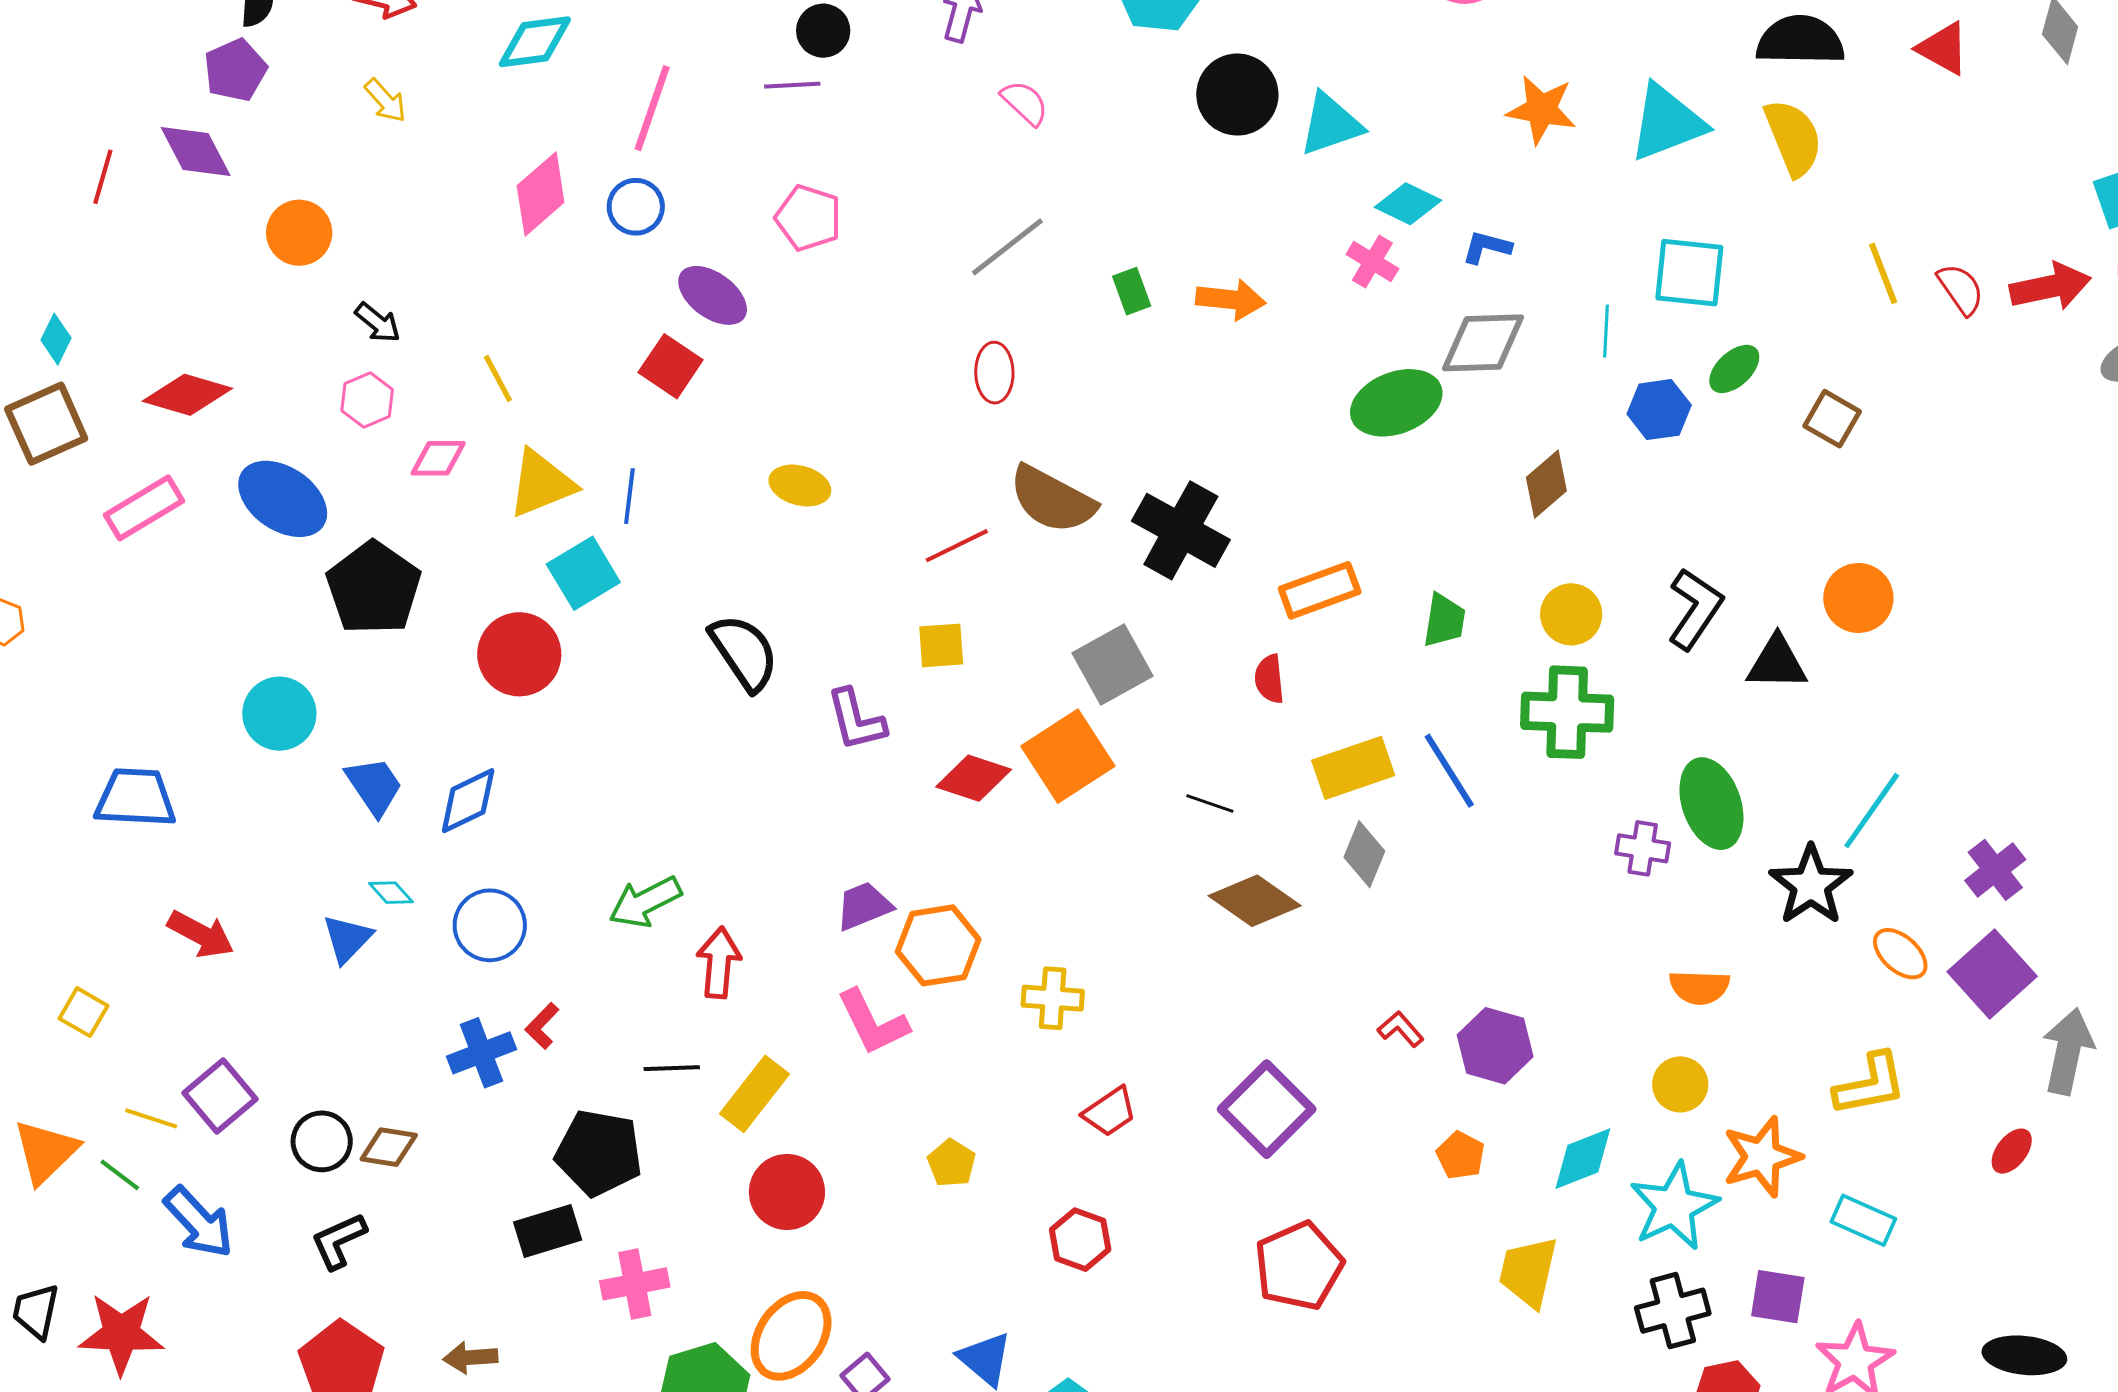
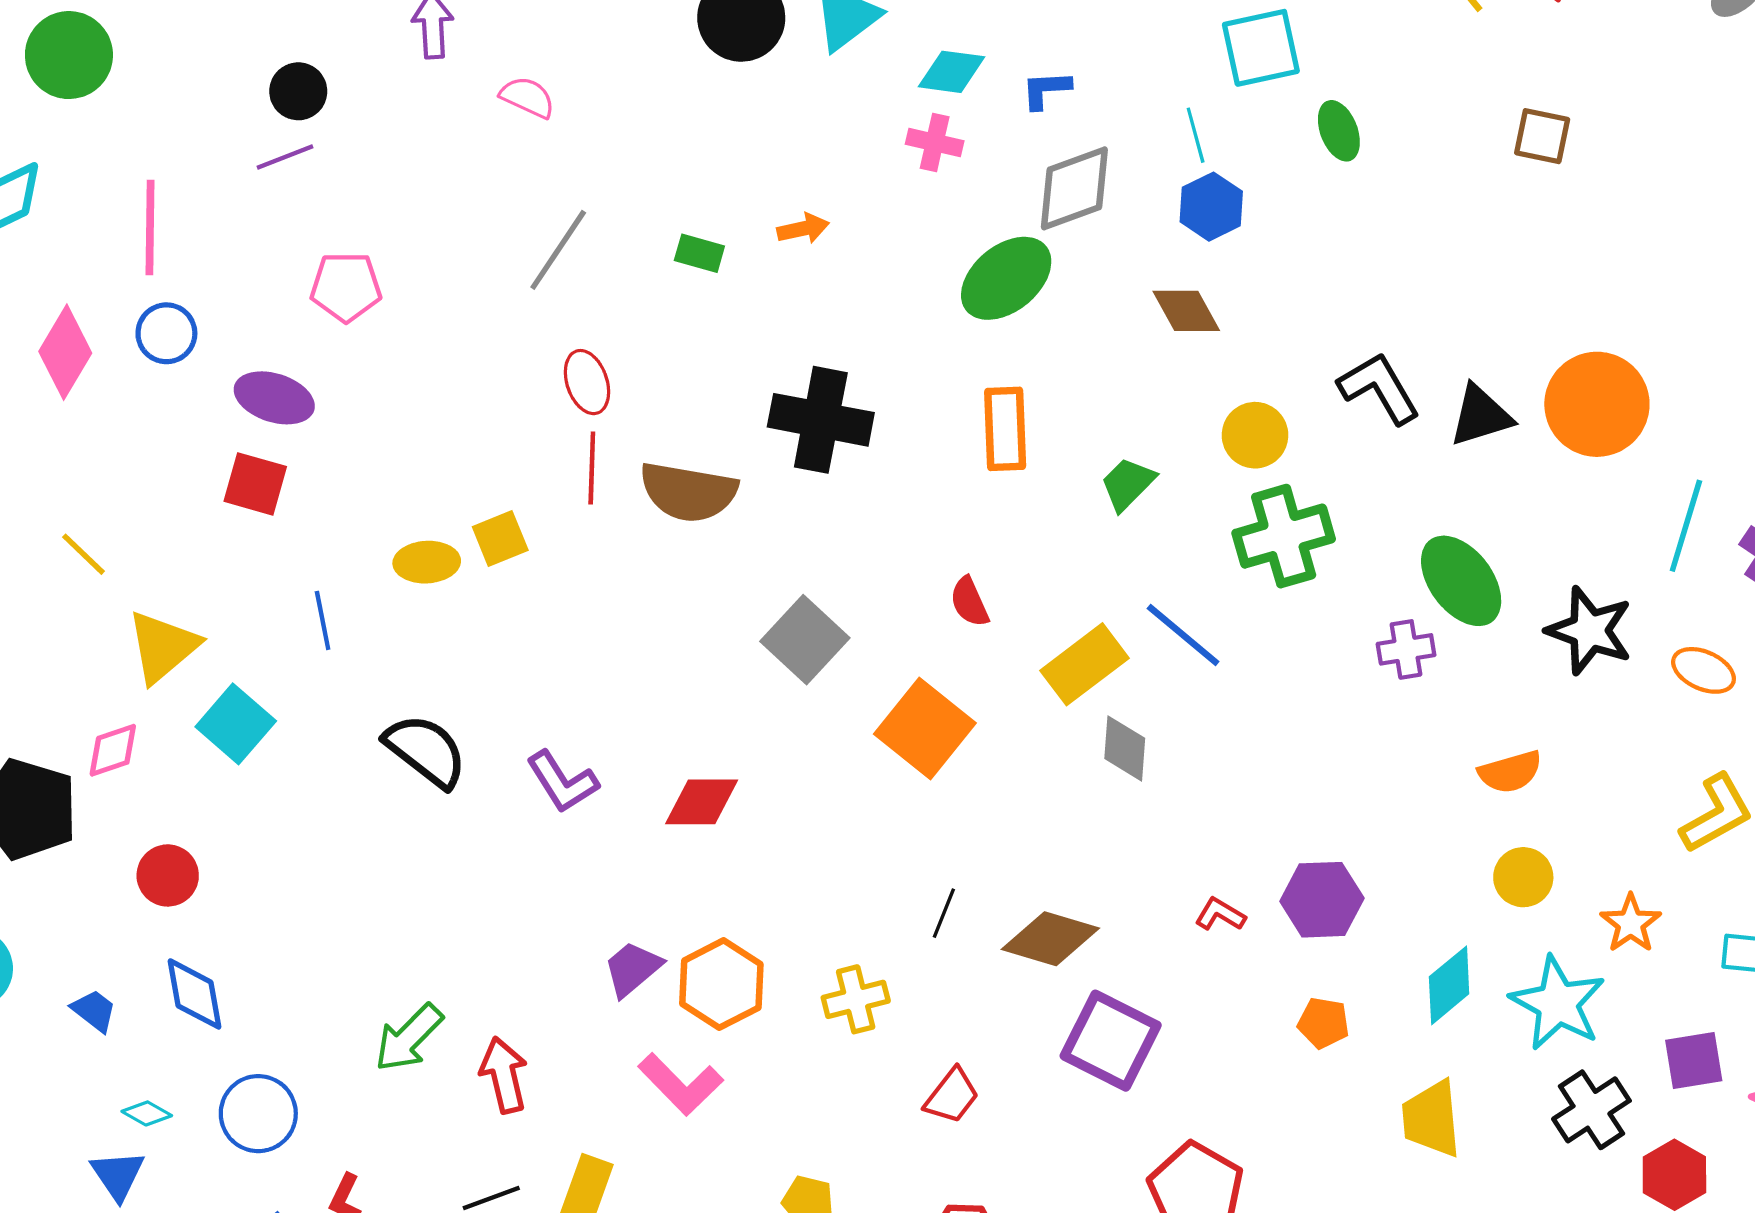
green rectangle: (1132, 291) -> (699, 253), turned -36
orange arrow: (1231, 299) -> (803, 229), size x0.7
green ellipse: (1734, 369) -> (1339, 131), turned -50
blue hexagon: (1659, 410) -> (1211, 207), moved
brown square: (1832, 419) -> (1542, 136), moved
pink diamond: (438, 458) -> (113, 750), moved
brown diamond: (1546, 484) -> (1186, 311), turned -60
blue line: (629, 496) -> (323, 620), moved
black cross: (1181, 530) -> (821, 420), moved
red line: (957, 546) -> (592, 468), moved, turned -44
orange rectangle: (1320, 590) -> (1005, 429), moved, turned -54
orange circle: (1858, 598) -> (1597, 404), moved, size x1.4
black L-shape: (1695, 609) -> (1379, 388), turned -46
green trapezoid: (1444, 620) -> (1128, 484), turned -126
yellow square: (941, 645) -> (500, 539), moved
red circle: (519, 654) -> (168, 875), moved, size x0.7
orange square: (1068, 756) -> (925, 728), moved
blue trapezoid: (374, 786) -> (94, 1011), size x0.7
blue diamond: (468, 801) -> (194, 994), turned -56
black line: (1210, 804) -> (944, 913), moved, turned -69
cyan line: (1872, 811) -> (1686, 526), moved
brown diamond: (1255, 901) -> (1050, 939), moved
orange star: (1762, 1157) -> (1631, 923), size x0.7

